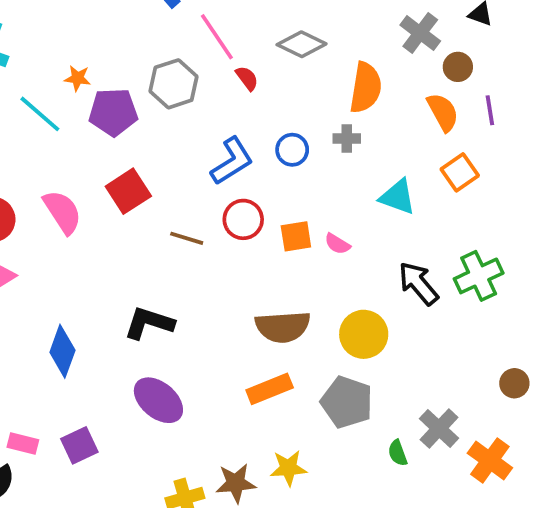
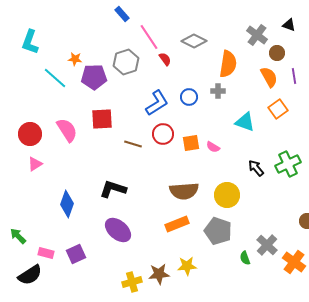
red square: (128, 191) -> (102, 119), turned 30
black arrow: (418, 283) -> (256, 168), size x0.7

